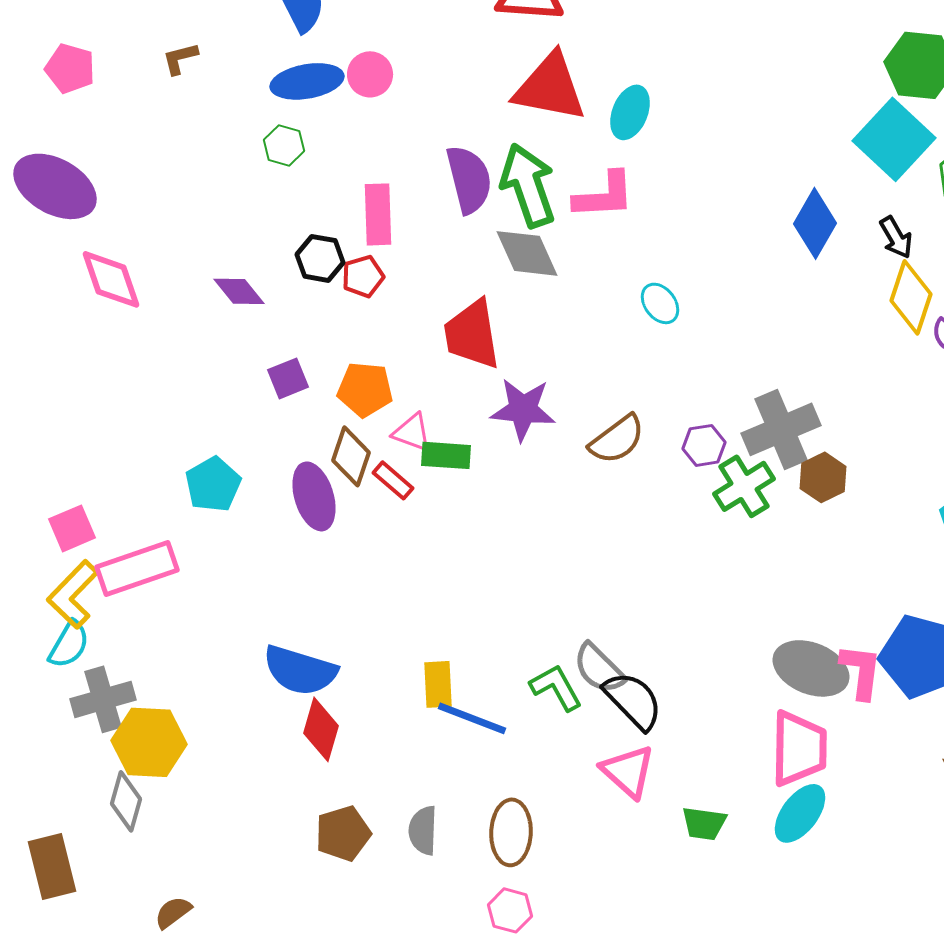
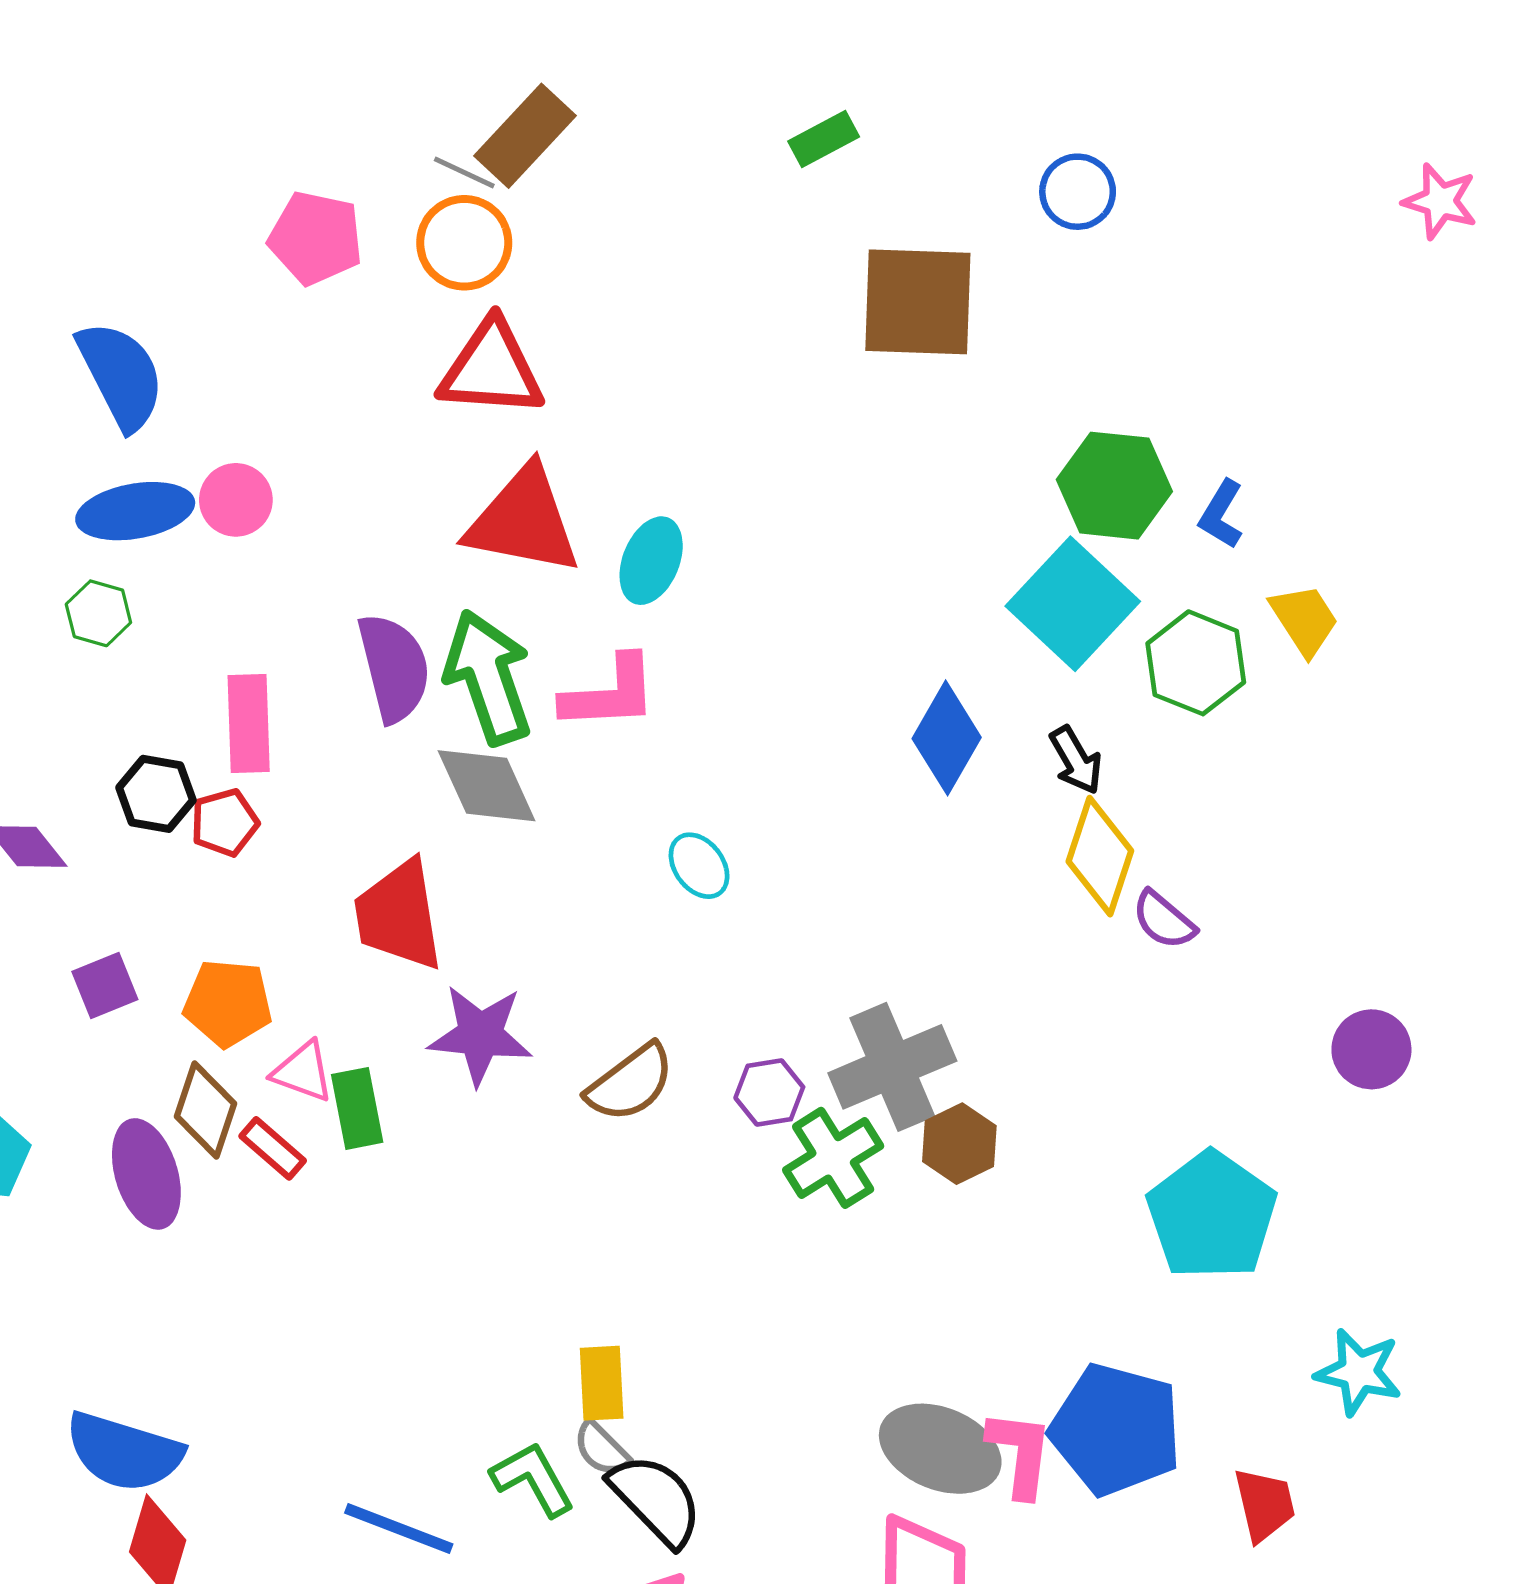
green rectangle: (446, 455) -> (357, 1108), turned 75
gray semicircle: (599, 668) -> (602, 1449), size x0.7
yellow rectangle: (438, 684) -> (602, 1383), moved

